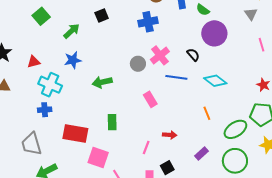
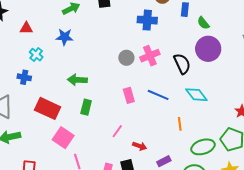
black semicircle: (193, 55) -> (182, 64), size x1.5
blue line: (176, 77) -> (158, 95), moved
green arrow: (102, 82) -> (77, 80), moved
cyan cross: (50, 85) -> (36, 55), size x0.6
red arrow: (170, 135) -> (140, 146), moved
pink line: (146, 147) -> (117, 131), moved

